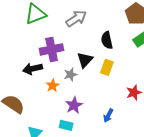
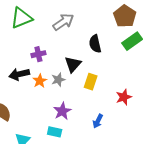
purple cross: (52, 49) -> (38, 54), size x0.6
yellow rectangle: (107, 67) -> (91, 82), moved
orange star: (53, 86) -> (40, 81), moved

